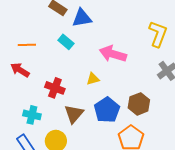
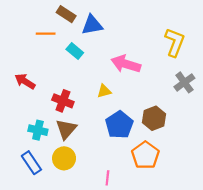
orange line: (27, 45) -> (46, 34), moved
brown triangle: (74, 114) -> (66, 129), moved

